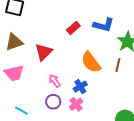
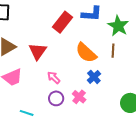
red rectangle: (73, 28) -> (62, 22), size x1.5
blue cross: (80, 87) -> (94, 77), moved

